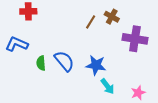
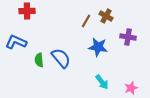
purple cross: (135, 39) -> (128, 37), size x0.7
blue star: (96, 65) -> (98, 47), moved

